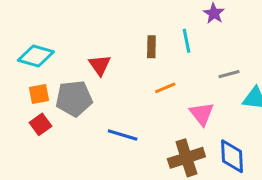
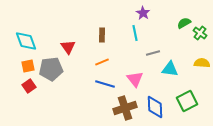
cyan line: (186, 41) -> (135, 33), moved
cyan diamond: (36, 56) -> (26, 41), turned 55
orange line: (165, 88) -> (102, 62), moved
blue line: (123, 135) -> (105, 84), moved

